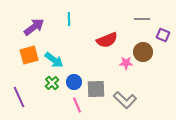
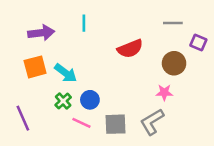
purple arrow: (34, 27) -> (41, 33), turned 30
pink star: (126, 63) -> (164, 92), moved
gray square: (96, 89) -> (116, 124), moved
gray L-shape: (125, 100) -> (152, 122), turned 105
pink line: (77, 105) -> (81, 123), moved, turned -42

